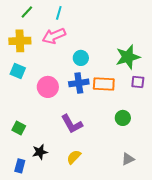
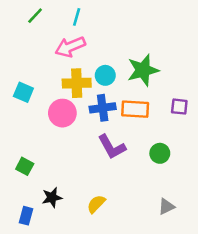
yellow cross: (20, 41) -> (77, 83), moved
green star: (128, 57) -> (143, 70), moved
purple L-shape: (72, 124) -> (112, 147), moved

